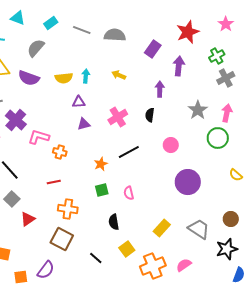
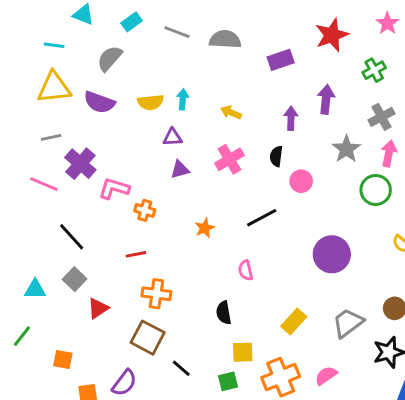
purple rectangle: (153, 49) -> (281, 60), turned 36
purple arrow: (179, 66) -> (326, 99), moved
yellow arrow: (119, 75) -> (231, 112), moved
gray cross: (226, 78) -> (381, 117), moved
pink circle: (171, 145) -> (301, 181), moved
black line: (129, 152) -> (262, 218), moved
green square: (102, 190) -> (228, 381), moved
gray trapezoid: (199, 229) -> (348, 323), turned -70
yellow square: (127, 249) -> (243, 352), turned 35
black line: (96, 258) -> (181, 368), moved

